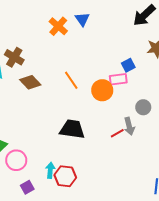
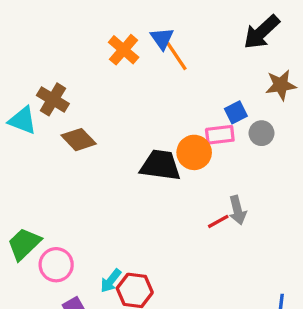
orange line: (71, 80) -> (176, 56), moved
gray circle: (143, 107) -> (262, 133), moved
black trapezoid: (72, 129) -> (160, 165), moved
cyan arrow: (50, 170) -> (111, 281), turned -147

